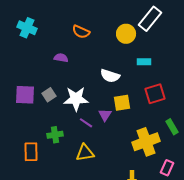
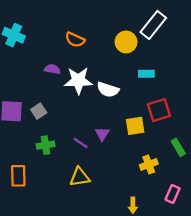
white star: (76, 99) -> (78, 81), moved
yellow square: (122, 103) -> (135, 126), moved
green cross: (55, 135) -> (46, 145), moved
yellow cross: (146, 142) -> (149, 164), size x0.6

